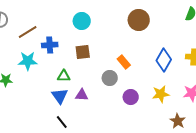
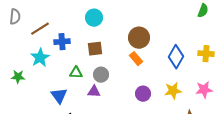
brown circle: (139, 20) -> (139, 38), moved
cyan star: (28, 61) -> (40, 58), turned -30
gray circle: (110, 78) -> (101, 75), moved
blue triangle: (60, 96) -> (59, 96), moved

